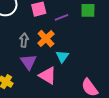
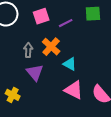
cyan triangle: (62, 56) -> (70, 64), turned -32
pink triangle: (48, 76) -> (74, 90), moved

